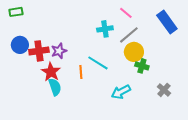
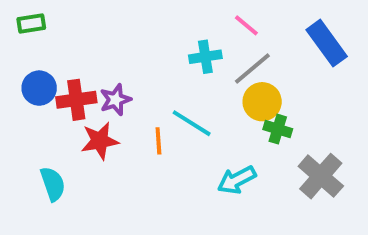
red star: (51, 72) -> (100, 141), turned 30
cyan semicircle: (55, 87) -> (53, 184), moved
gray cross: (164, 90) -> (321, 176), size x1.6

